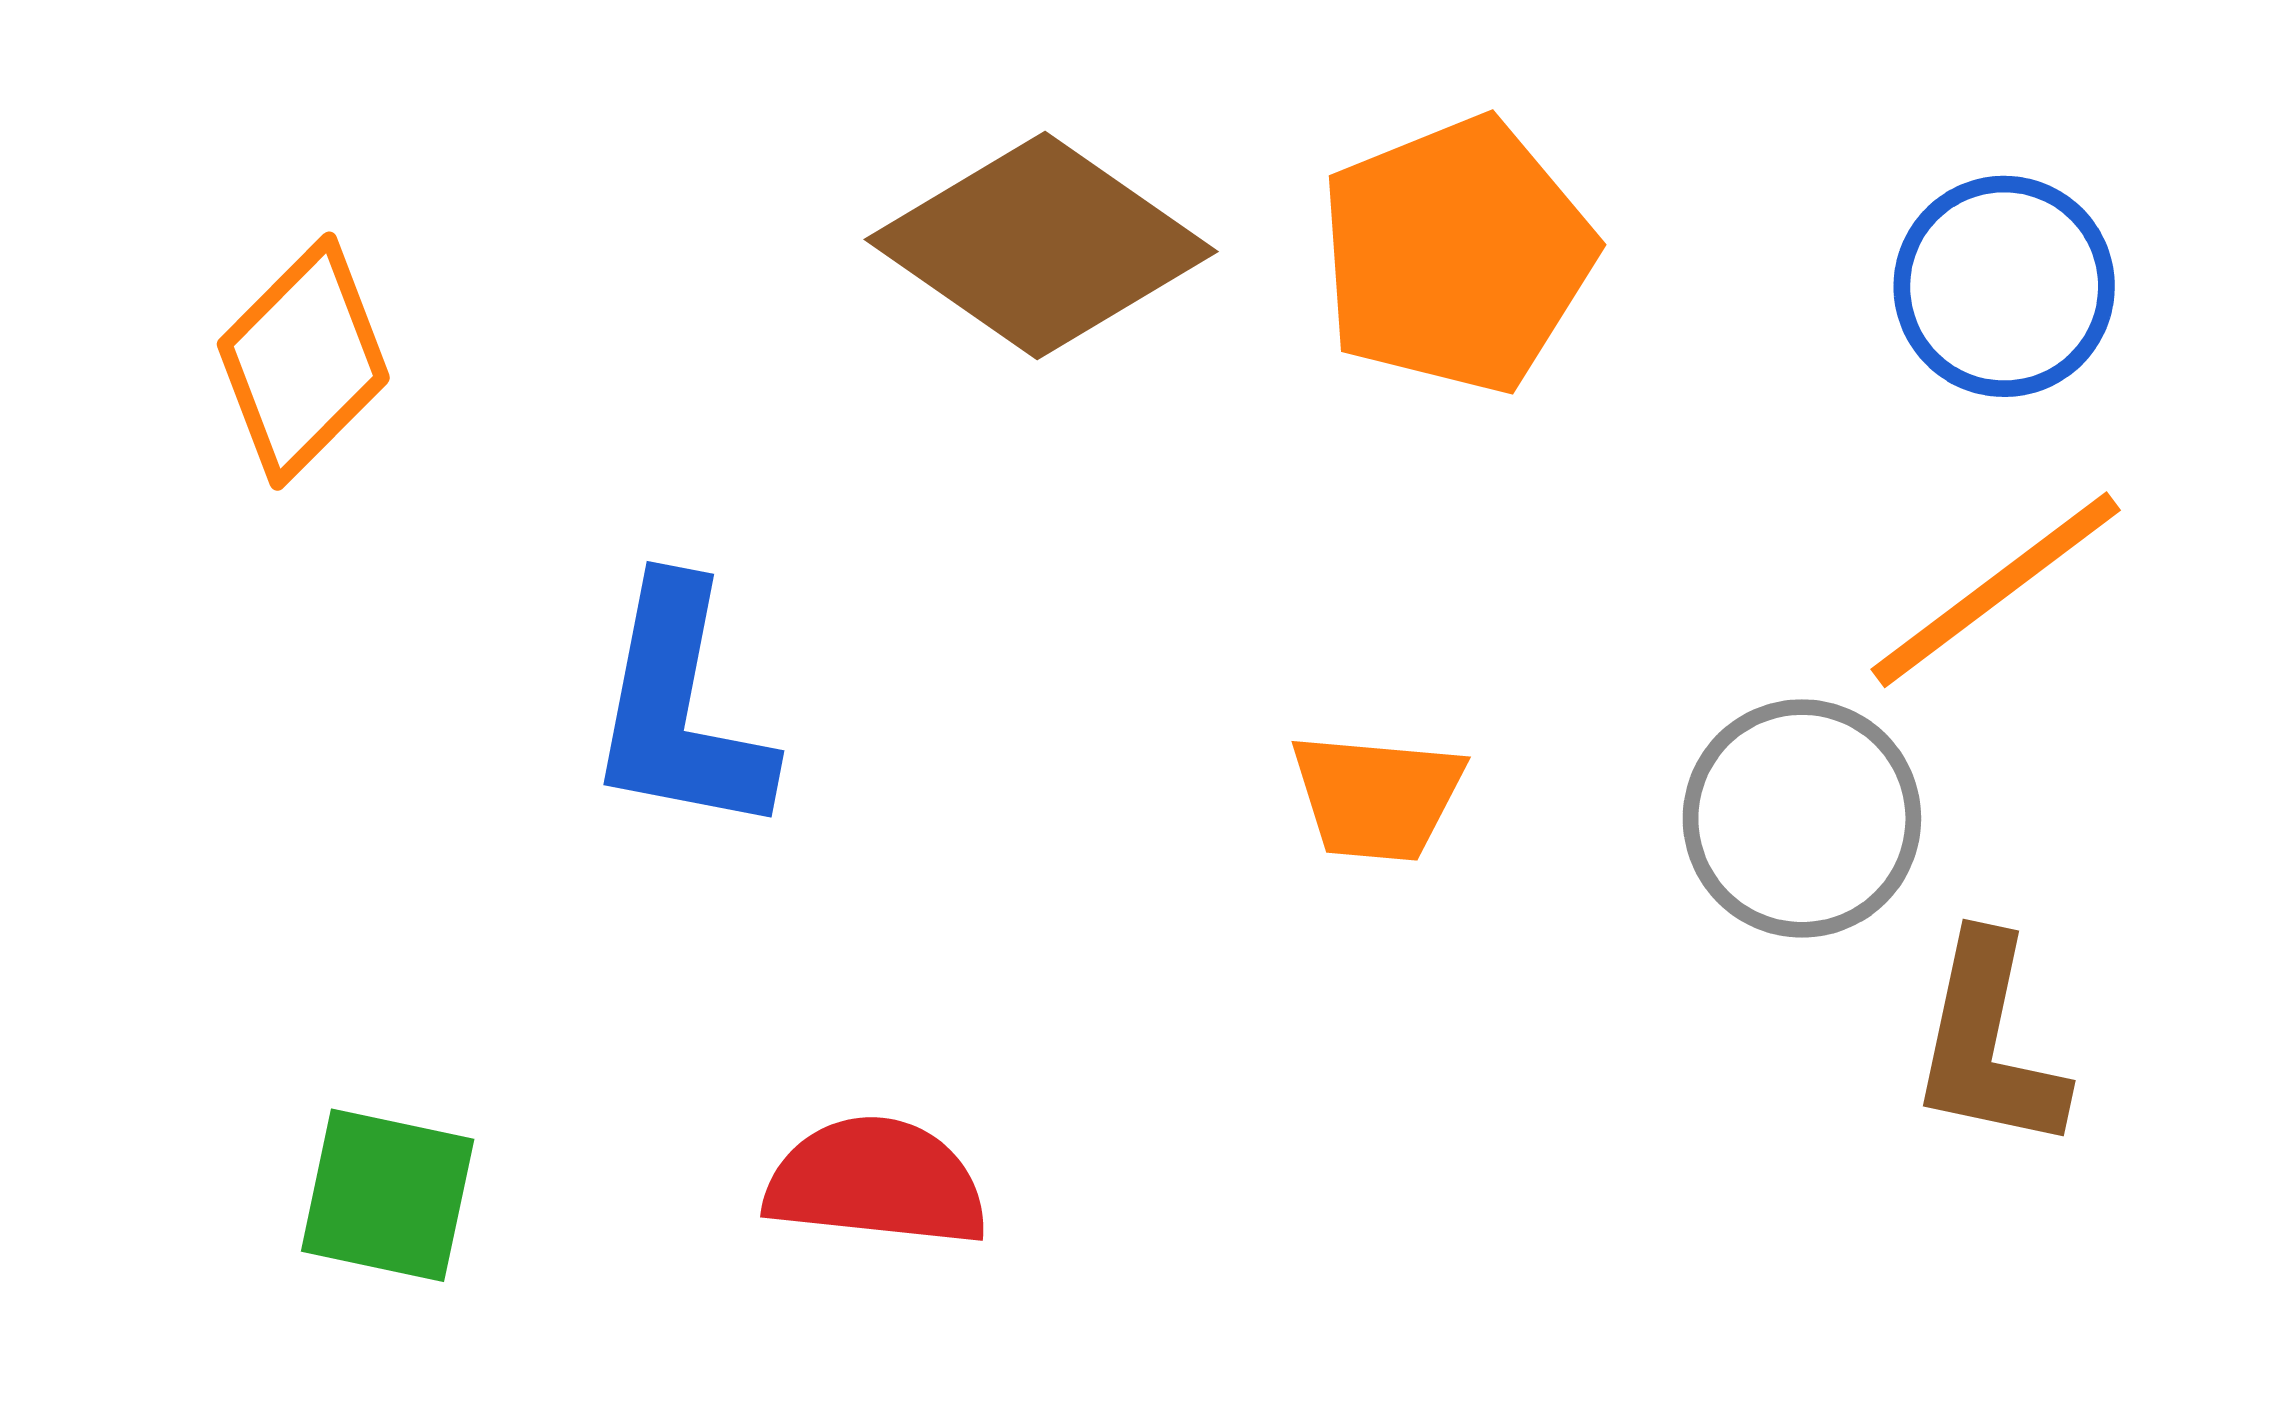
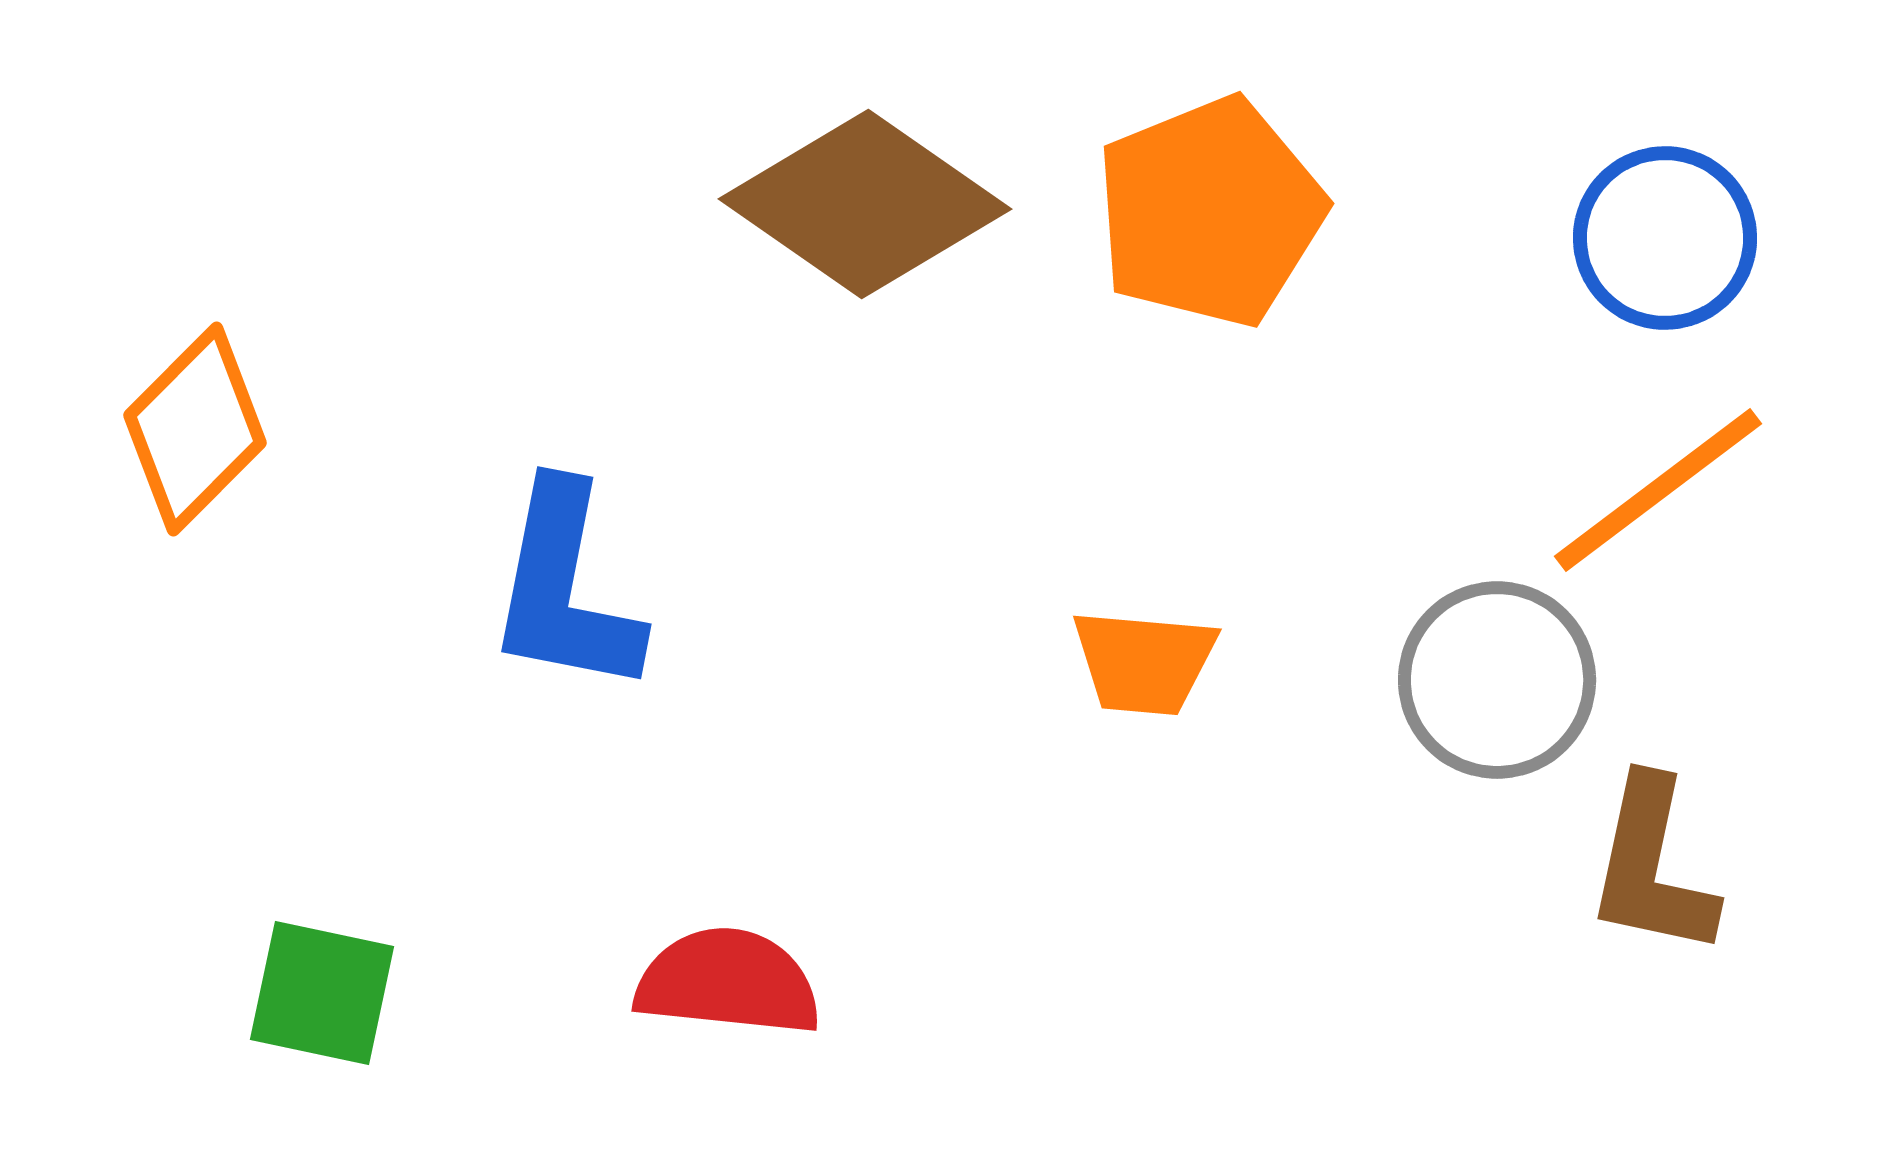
orange diamond: (303, 361) -> (195, 429), moved

